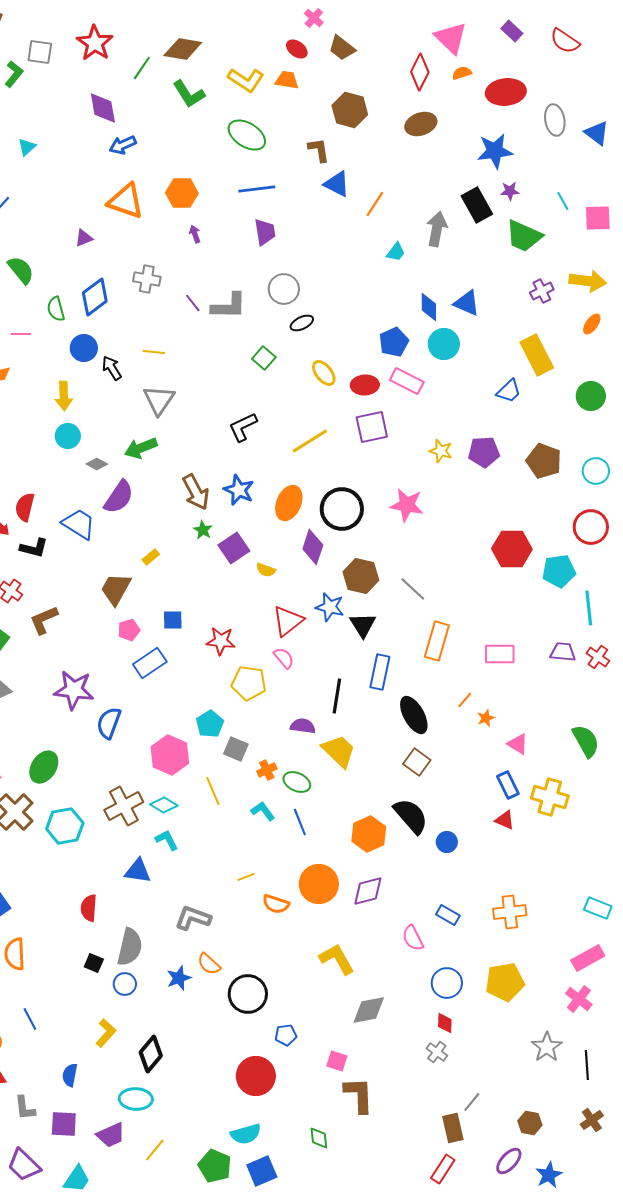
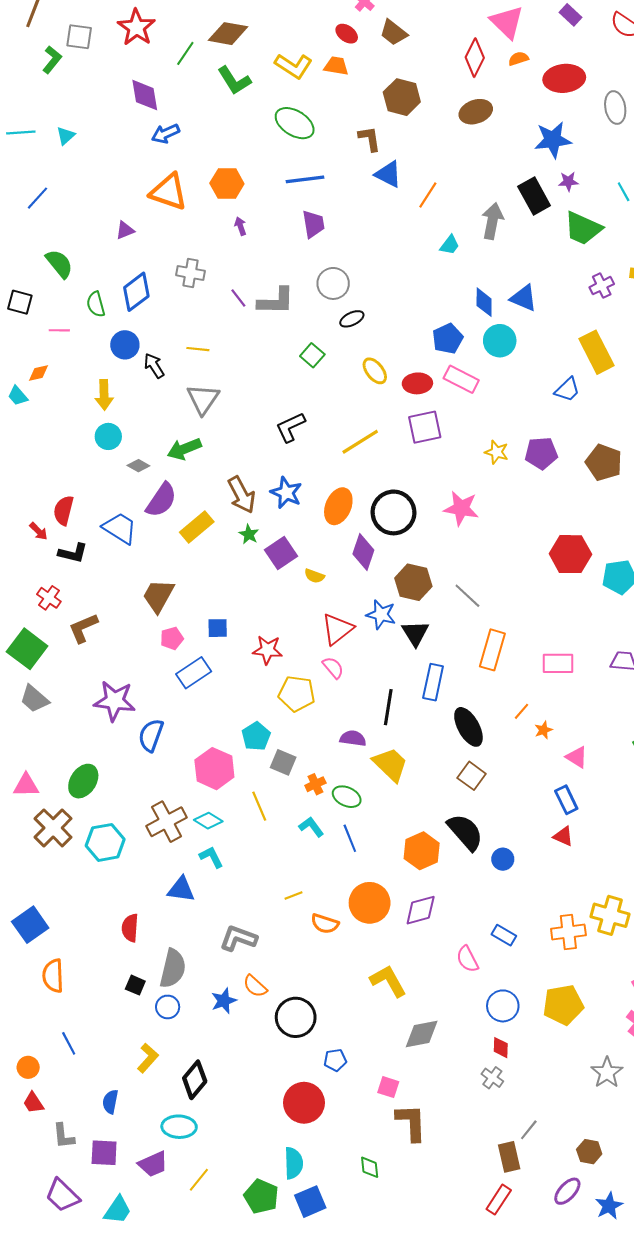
yellow rectangle: (151, 557) -> (197, 527), moved, size x1.8
yellow cross: (550, 797) -> (610, 915), moved
cyan semicircle: (246, 1134) -> (294, 1163), turned -76

